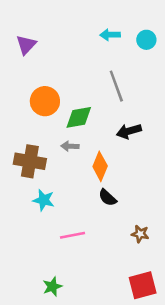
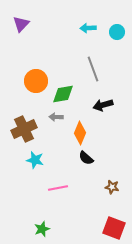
purple triangle: (26, 45) -> (21, 24), moved
brown cross: (30, 161) -> (24, 129), turned -35
red square: (143, 285) -> (114, 228), turned 35

